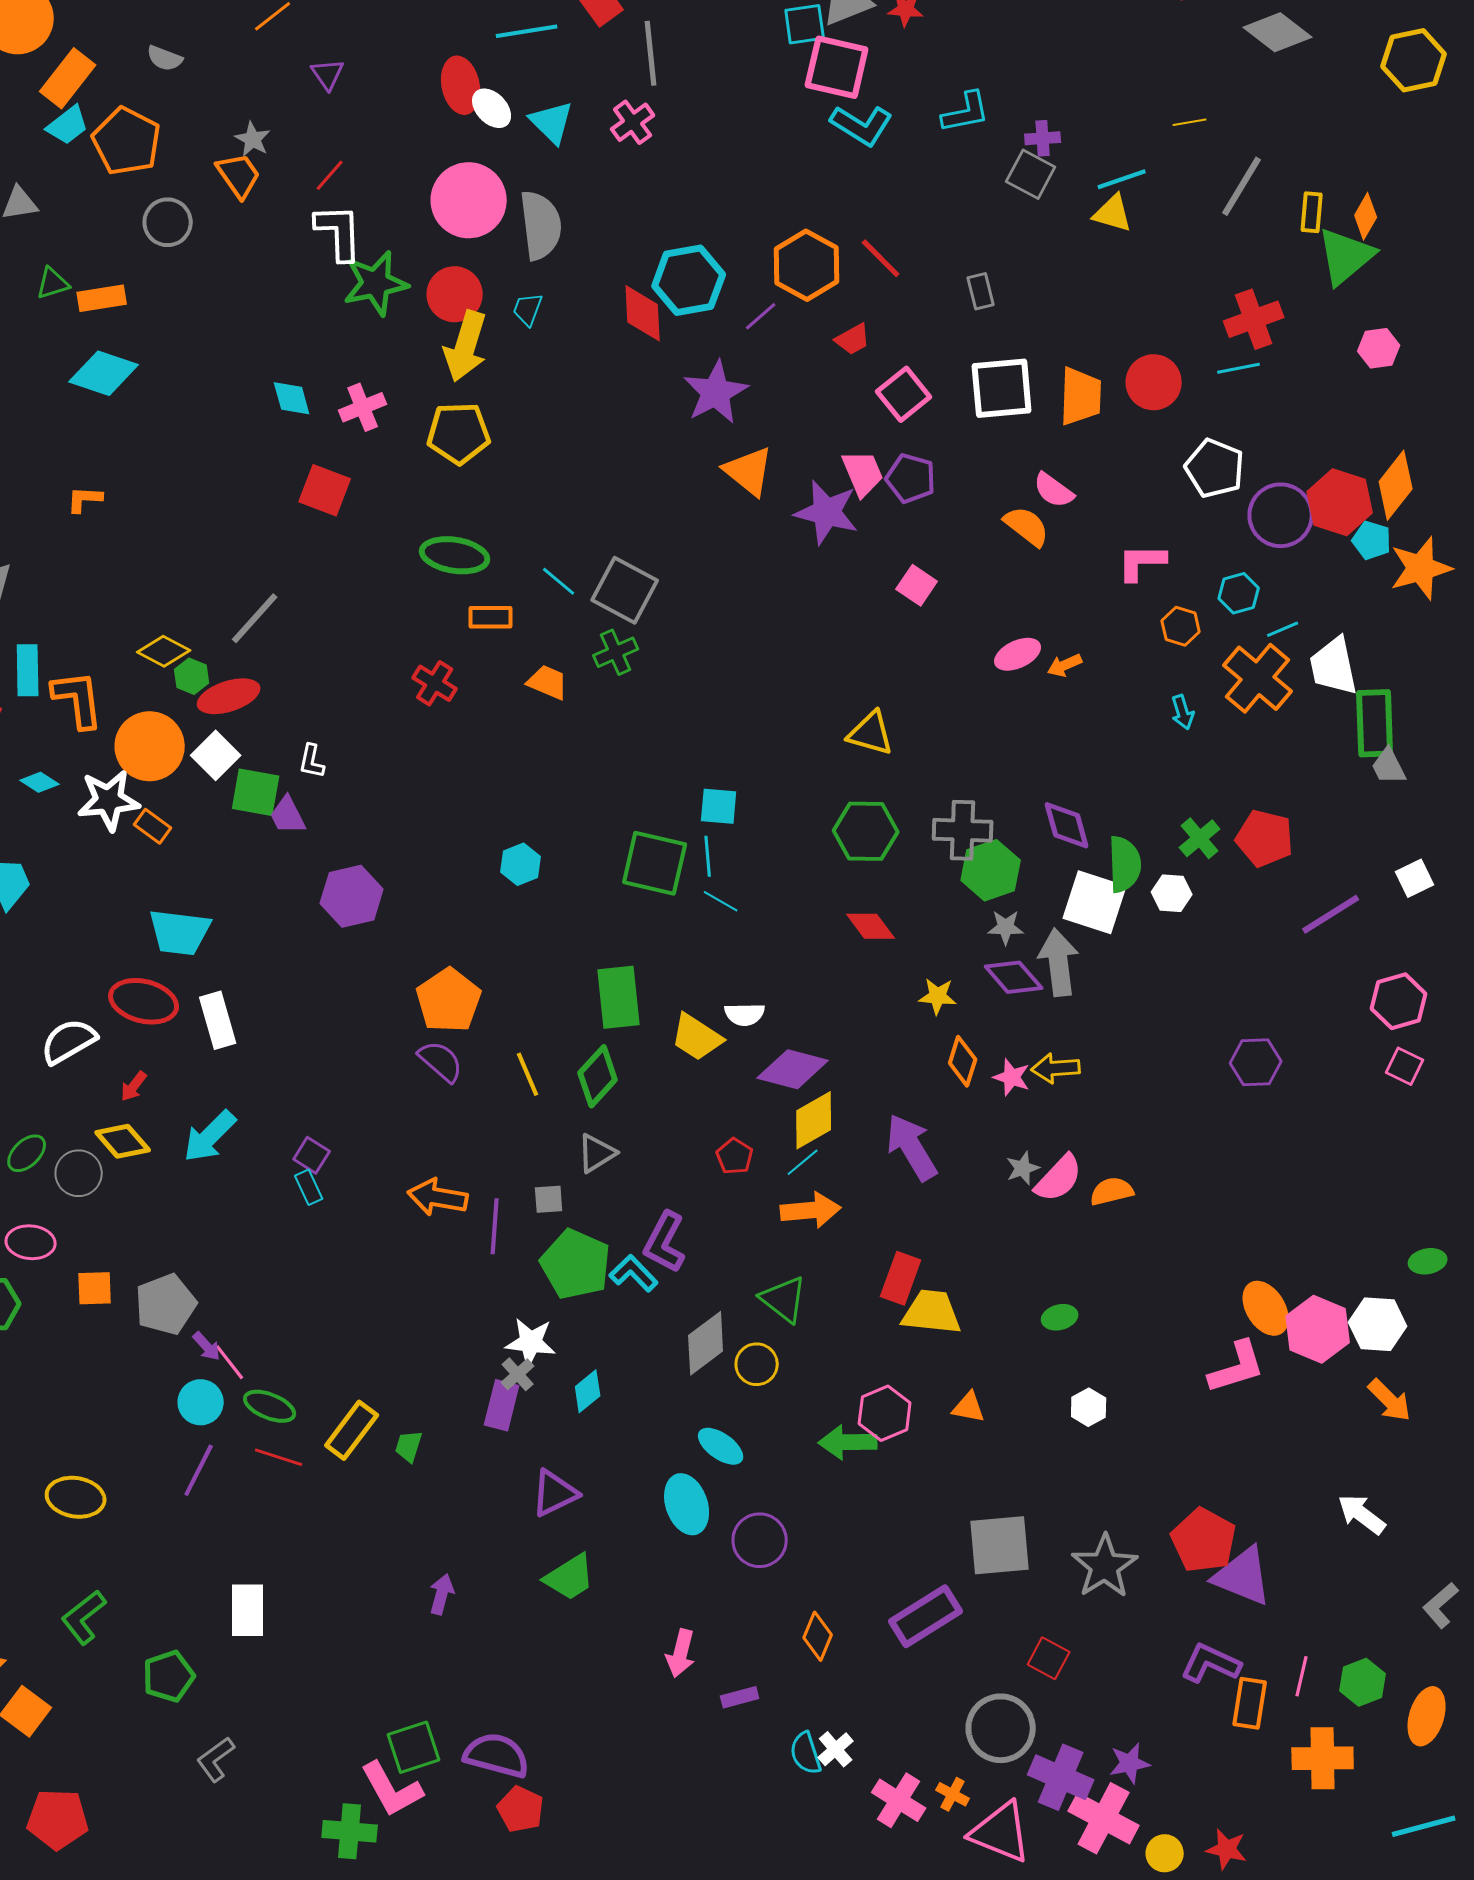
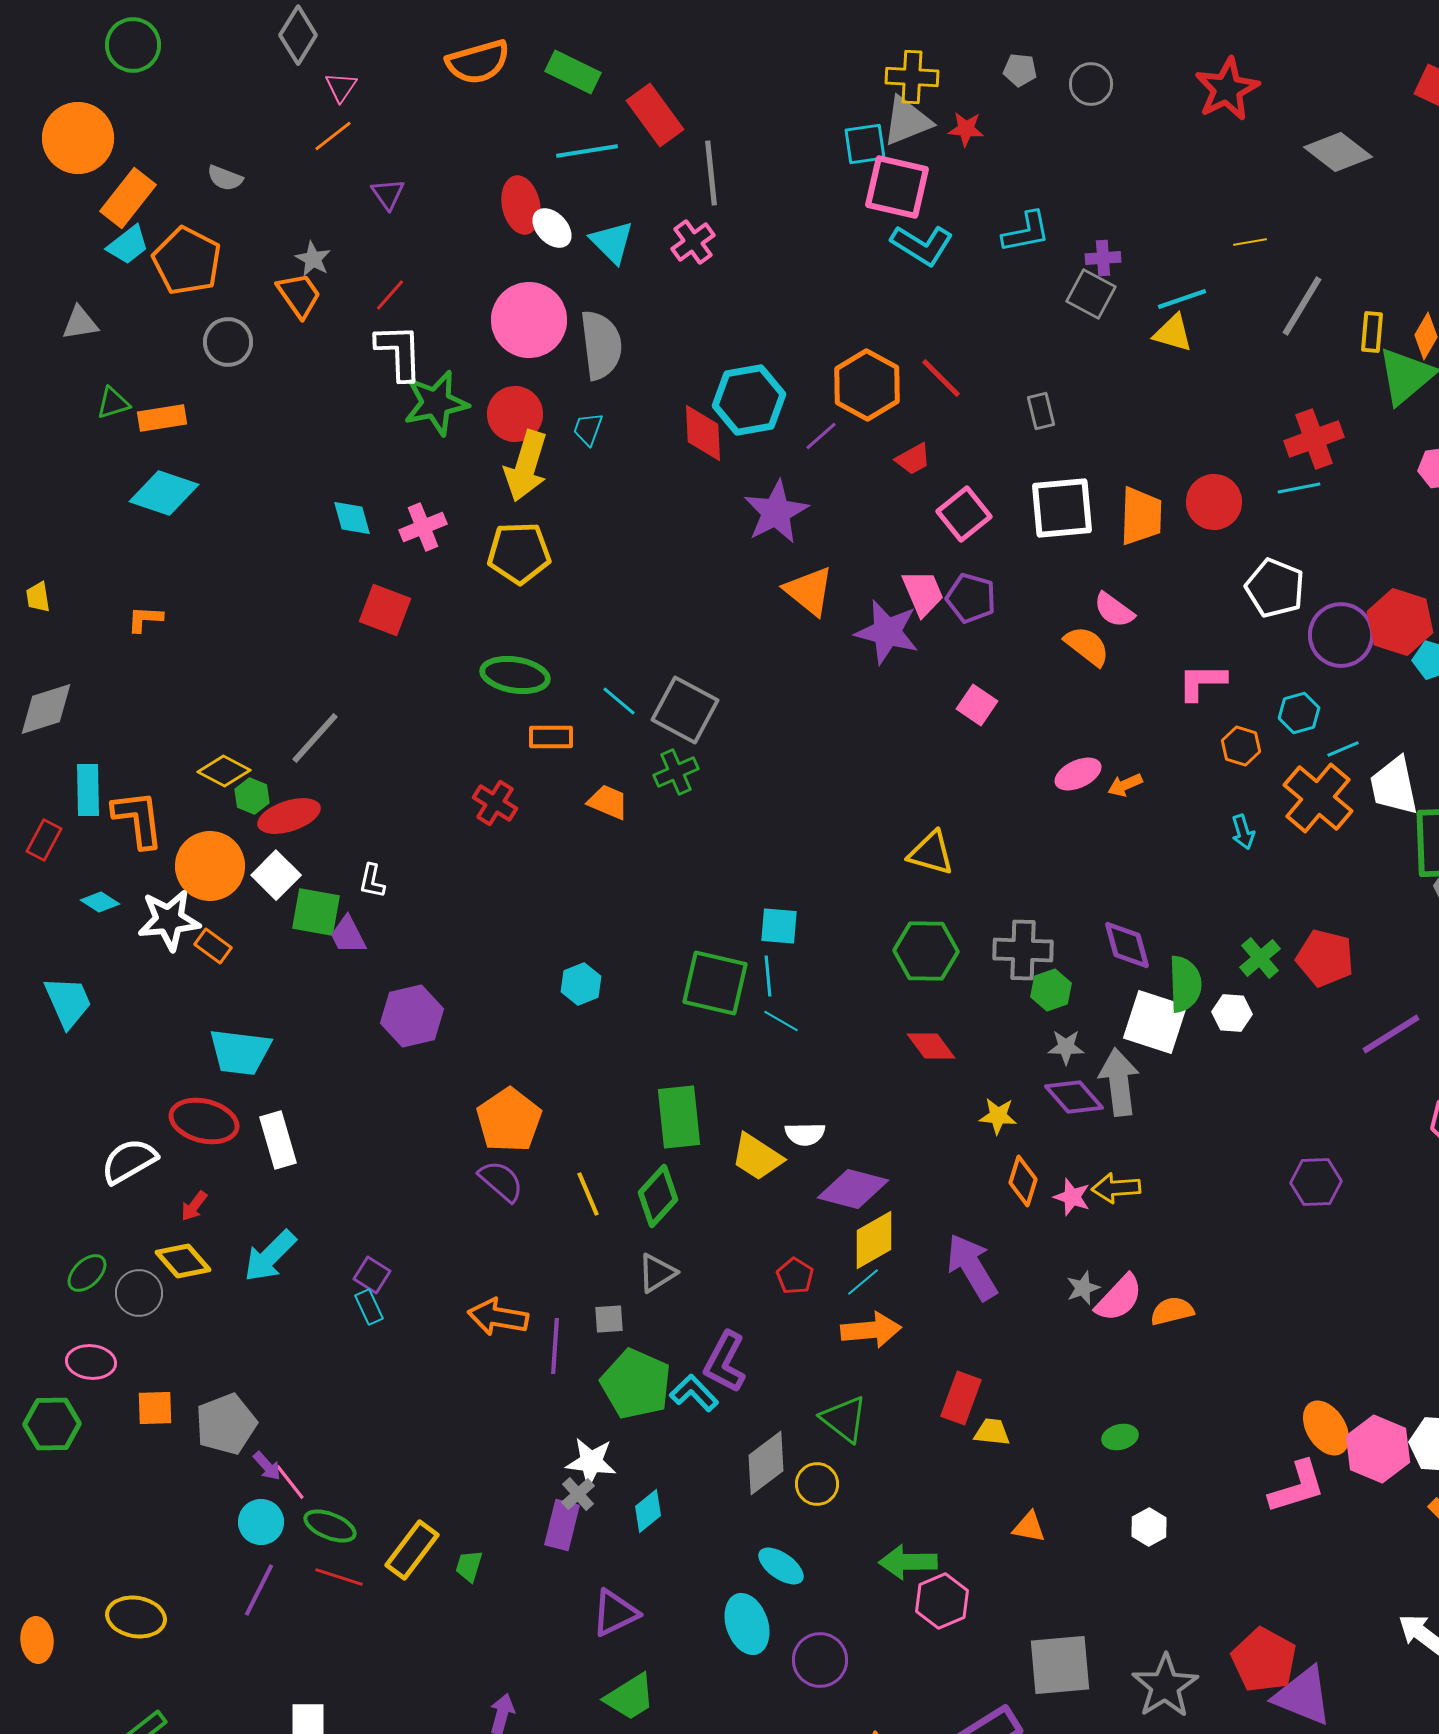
green hexagon: (991, 870) -> (1051, 990), size x0.7
yellow trapezoid: (932, 1312) -> (992, 1432), size x0.6
pink hexagon: (885, 1413) -> (942, 1601), moved

